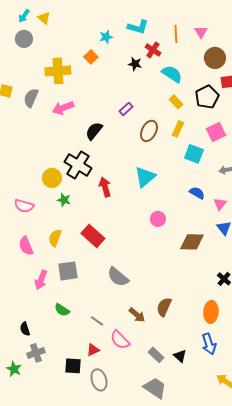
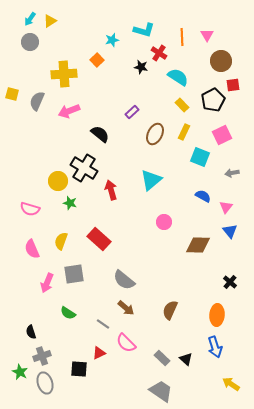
yellow triangle: (44, 18) -> (50, 21), turned 48
black semicircle: (94, 131) -> (100, 134), turned 90
brown arrow: (137, 315) -> (126, 308), moved
gray ellipse: (99, 380) -> (45, 383), moved

